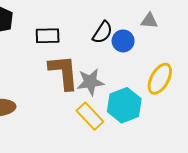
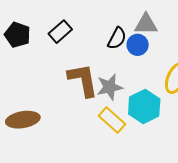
gray triangle: (149, 21) -> (146, 24), moved, size x1.4
black rectangle: (48, 36) -> (60, 32), moved, turned -35

